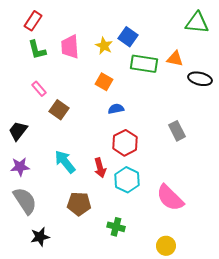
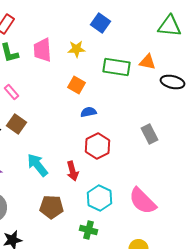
blue square: (128, 37) -> (100, 23), moved
yellow star: (104, 46) -> (76, 49), turned -30
brown square: (59, 110) -> (16, 124), moved
cyan hexagon: (127, 180) -> (100, 198), moved

